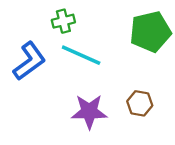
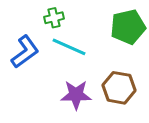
brown hexagon: (140, 103) -> (119, 88), size x1.5

